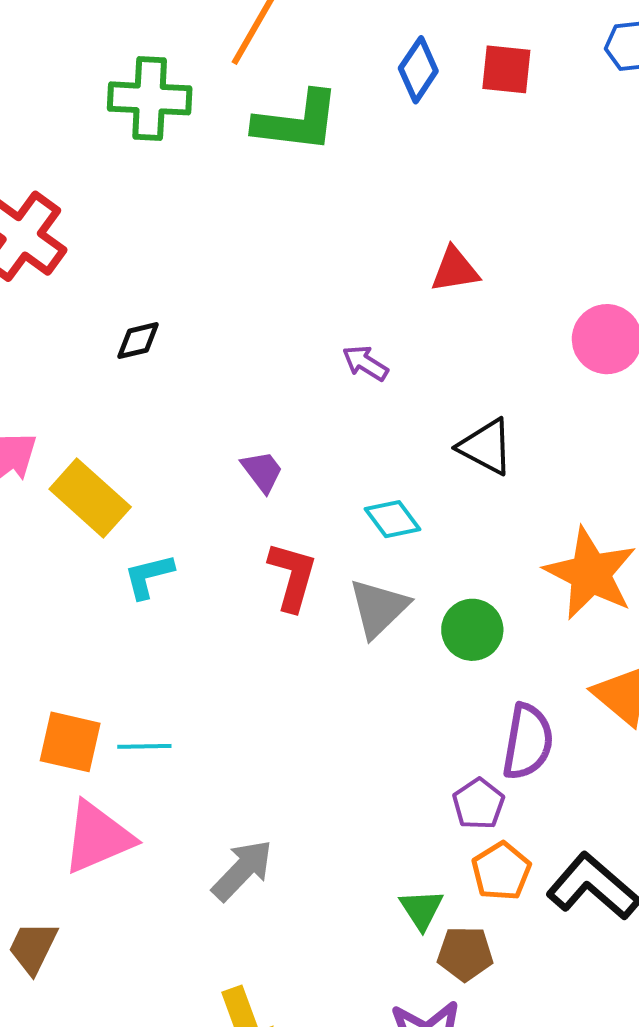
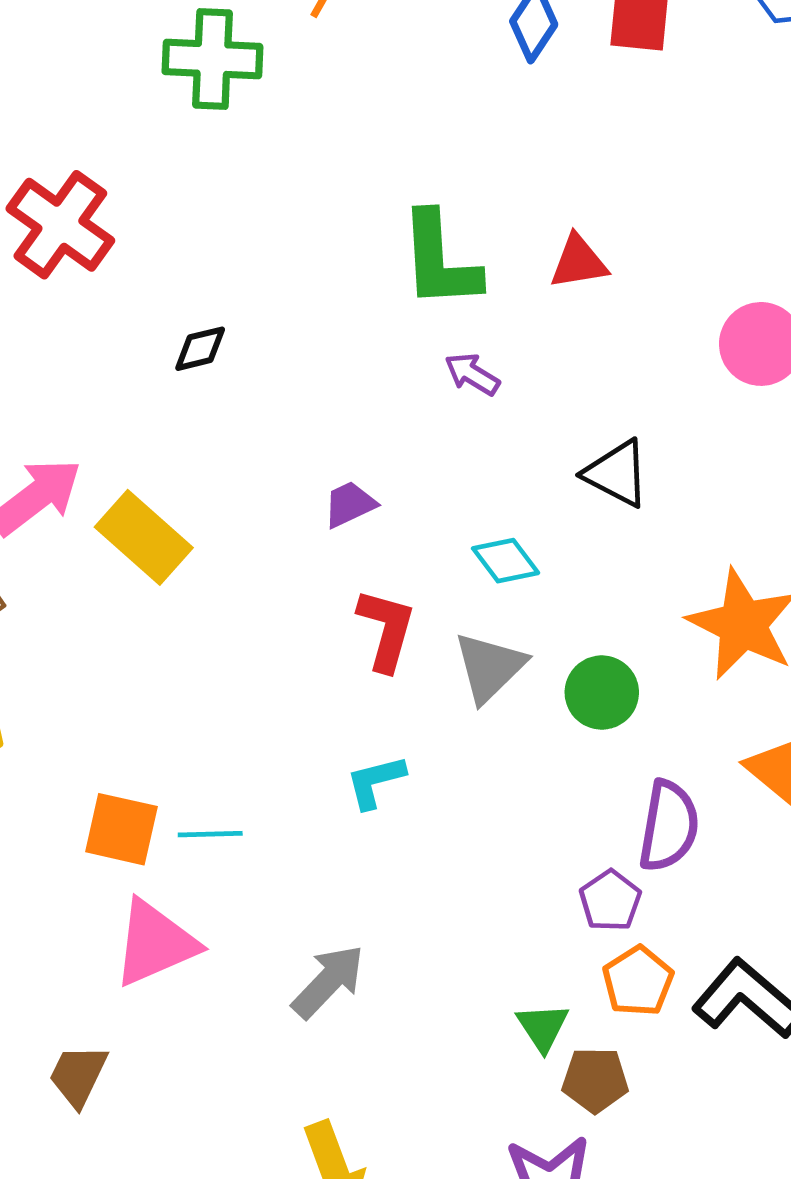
green L-shape: (297, 122) -> (440, 260), moved, turned 80
purple trapezoid: (262, 471) -> (350, 504), turned -78
cyan L-shape: (149, 576) -> (375, 782), moved

